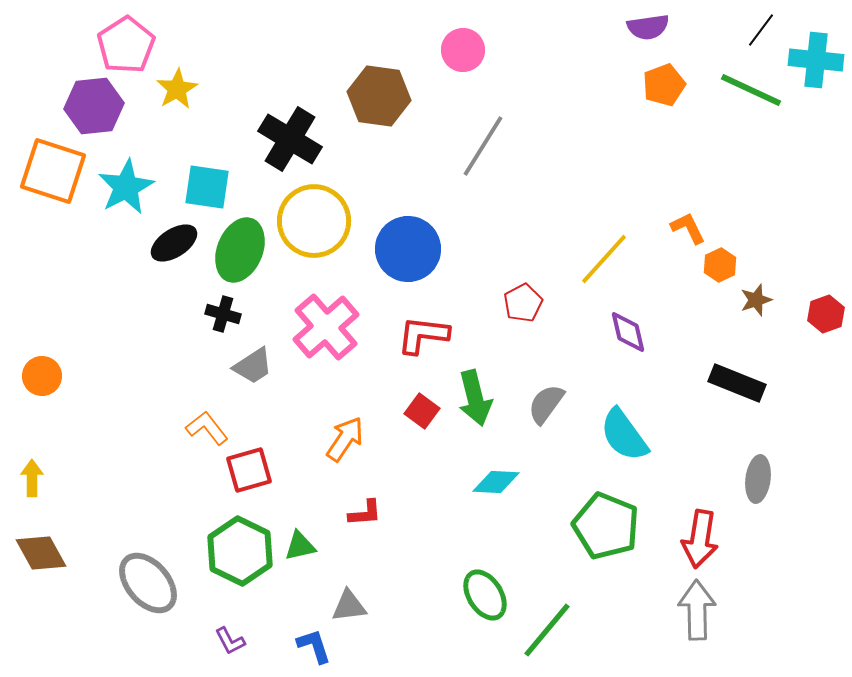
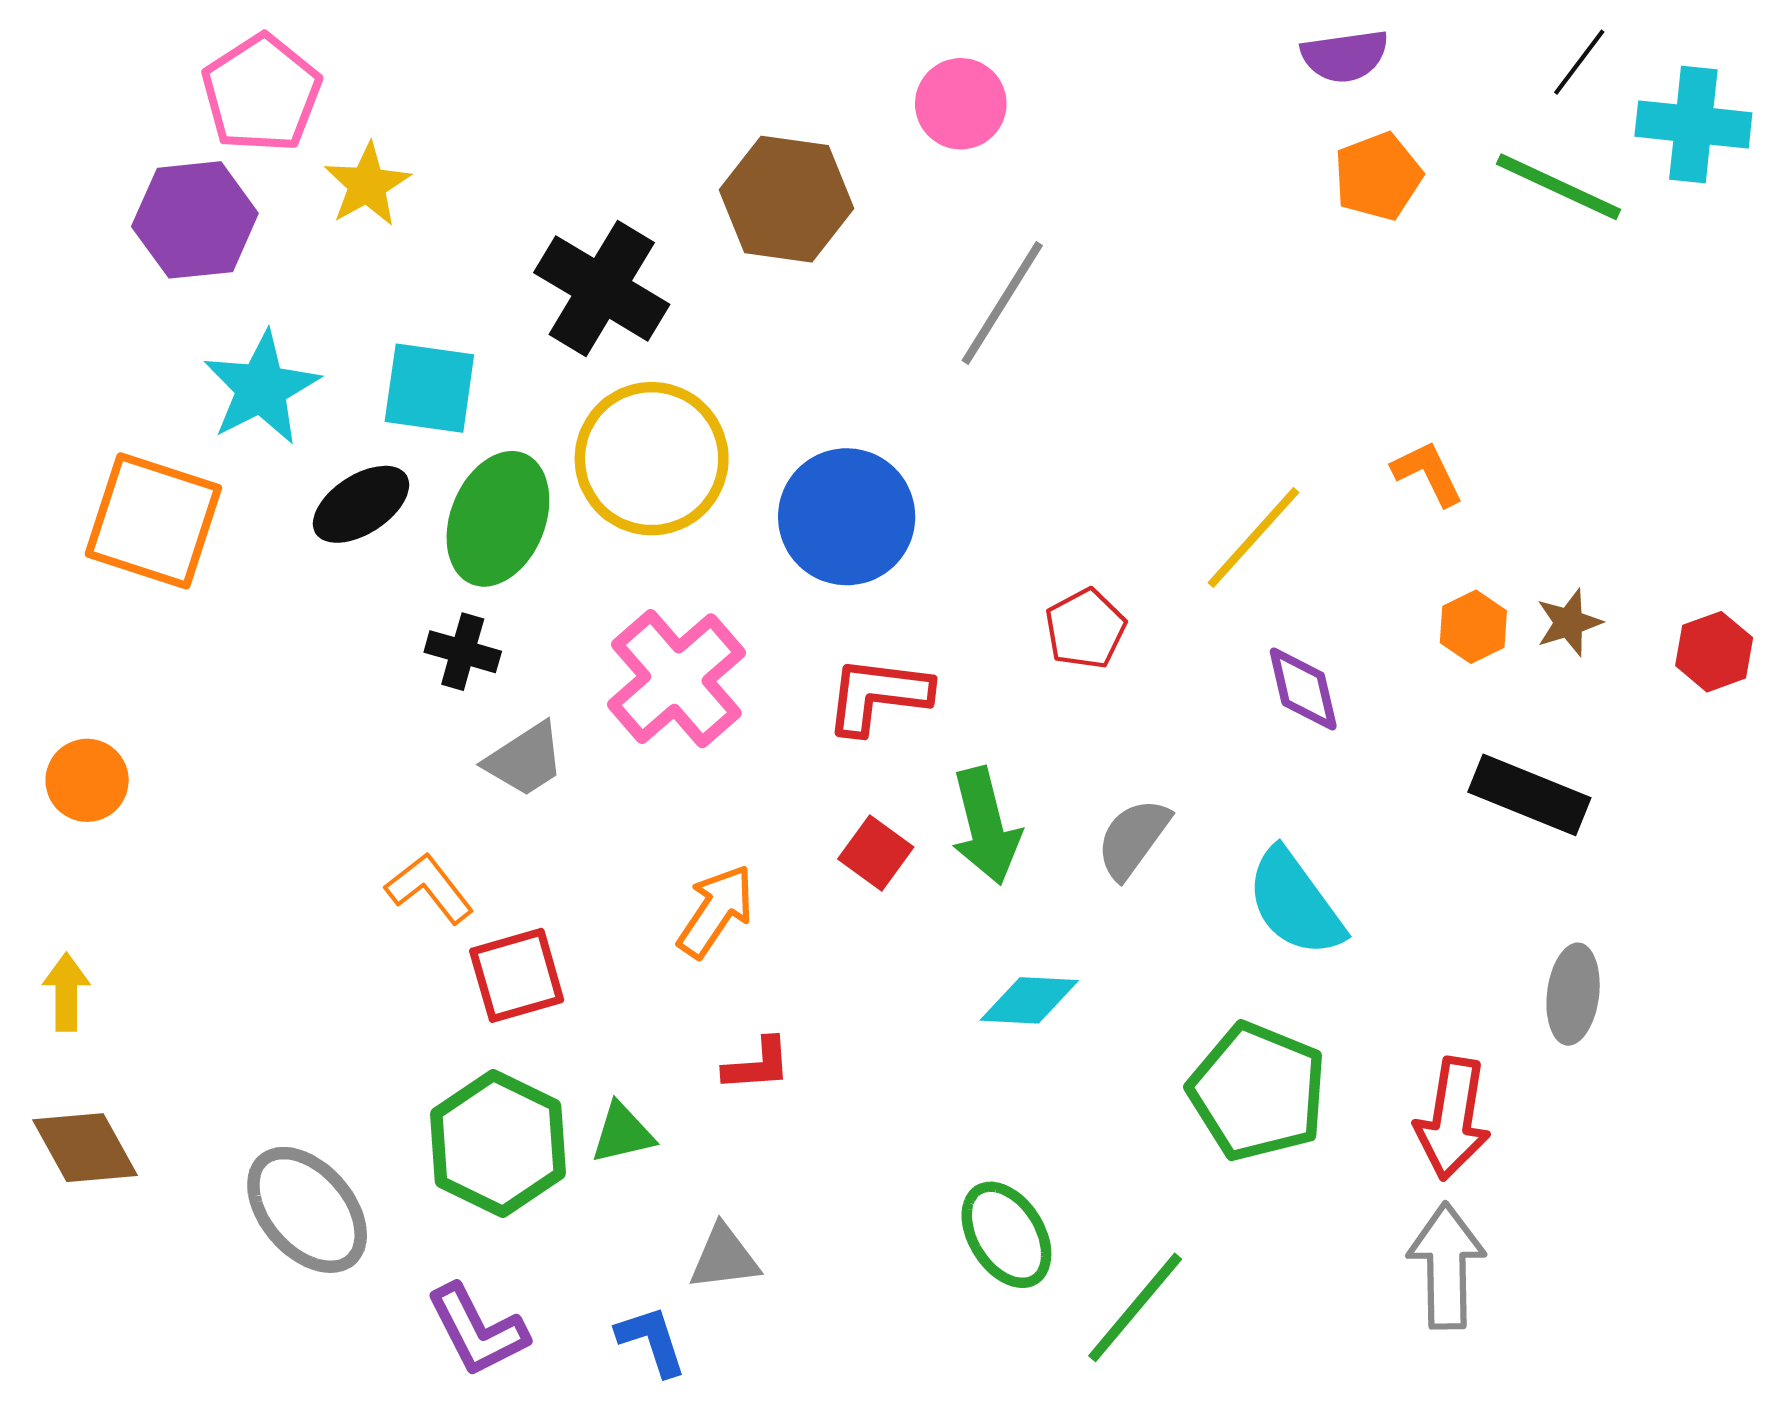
orange square: (53, 171) -> (153, 521), moved
orange hexagon: (720, 265) -> (1473, 627), moved
purple L-shape: (230, 641) -> (477, 1330), size x1.6

